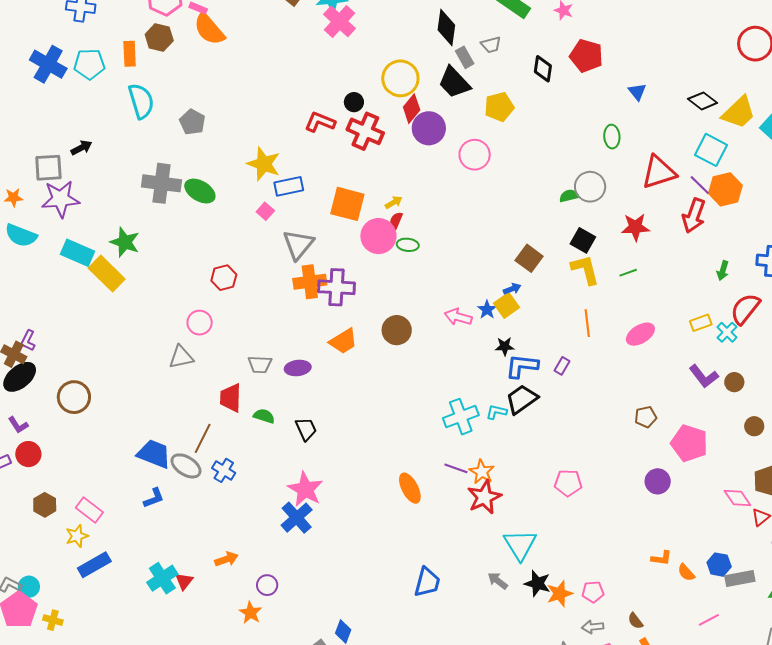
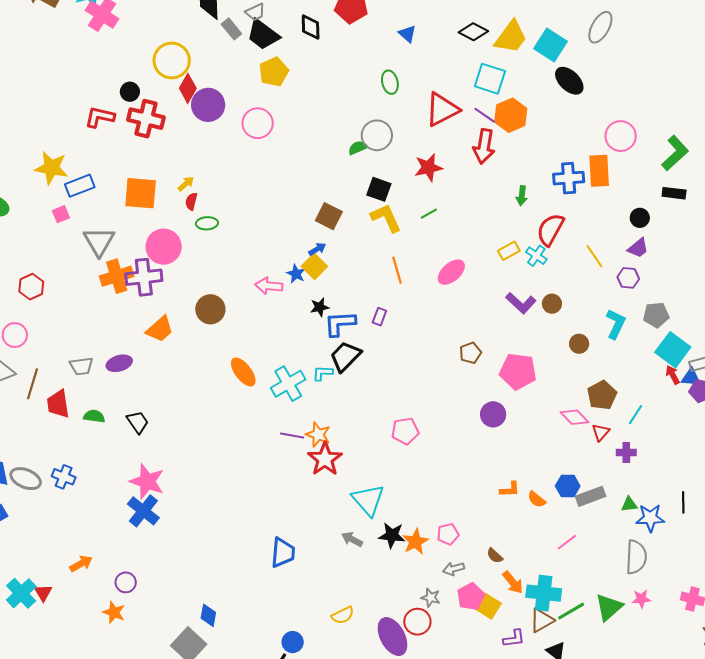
black trapezoid: (454, 82) -> (263, 35), moved
pink square: (265, 211) -> (61, 214), turned 36
pink circle: (378, 236) -> (164, 247), moved
brown line: (203, 438) -> (33, 384), moved
orange ellipse: (410, 488) -> (243, 372), moved

